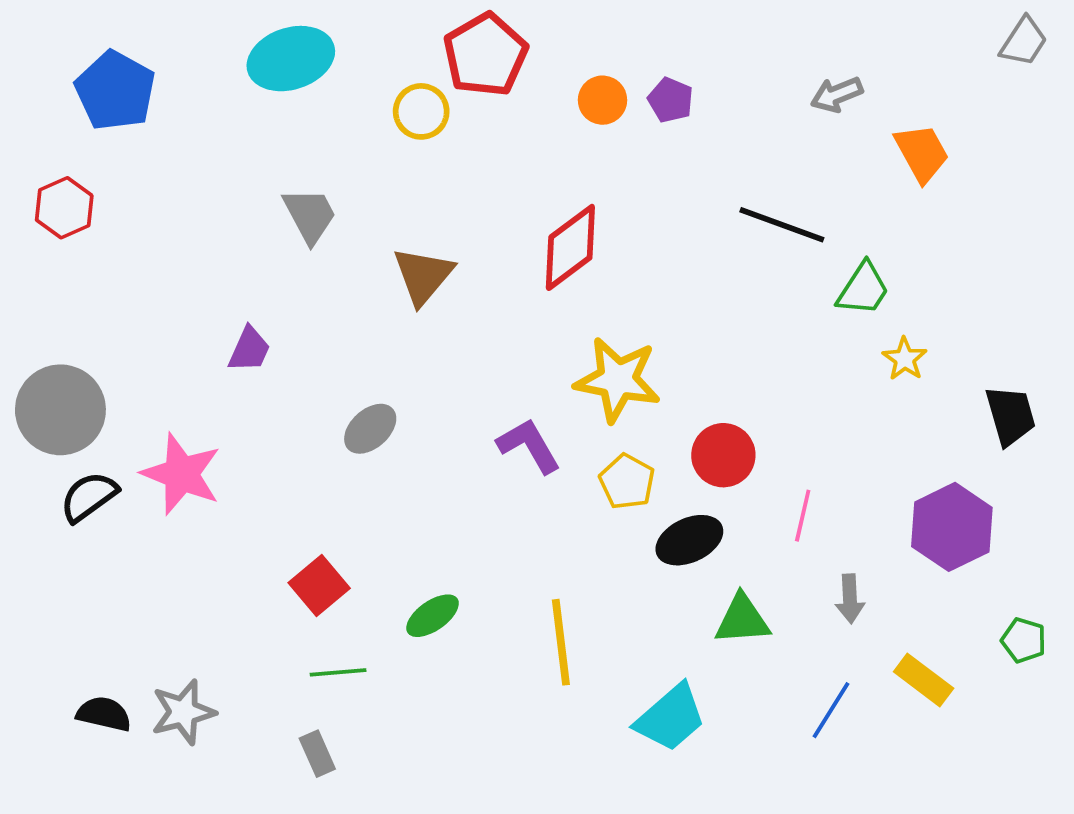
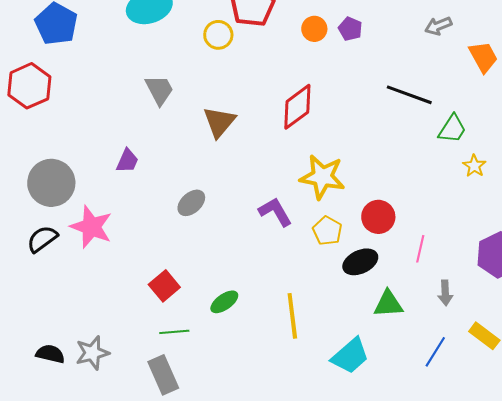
red hexagon: (64, 208) -> (29, 86), size x1.4
gray circle: (60, 410) -> (51, 183), moved
gray rectangle: (317, 754) -> (163, 375), size x1.6

